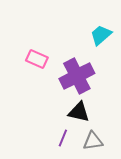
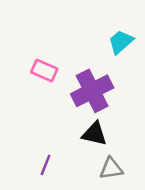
purple line: (63, 138) -> (45, 165), moved

